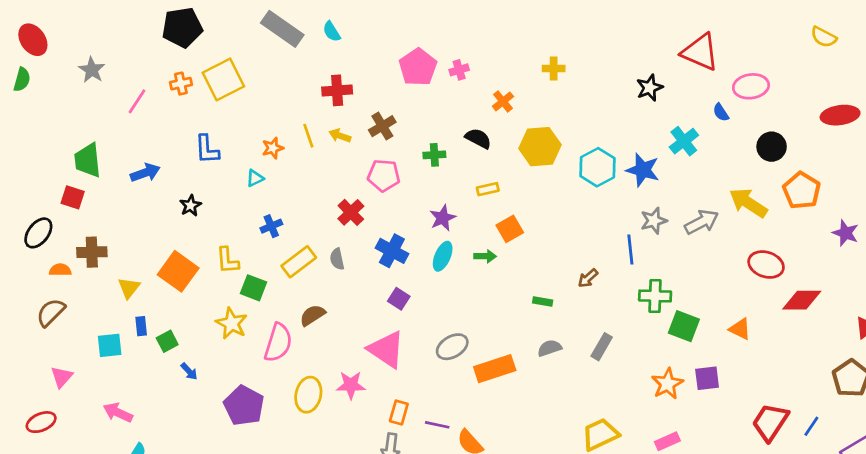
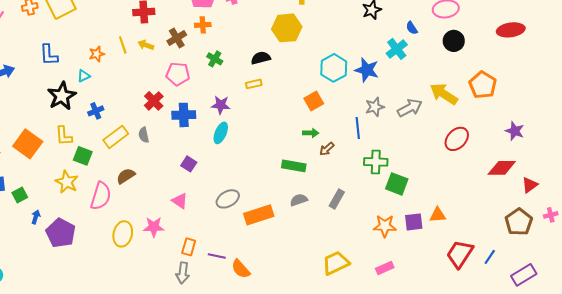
orange cross: (503, 101) -> (203, 25), moved, turned 35
blue semicircle: (721, 112) -> (412, 28), moved
black semicircle: (478, 138) -> (261, 58), moved, turned -42
yellow hexagon: (540, 147) -> (287, 28), moved
black circle: (772, 147) -> (454, 41), moved
green cross: (434, 155) -> (215, 59), turned 35
black star: (190, 206) -> (62, 96), moved, size x1.8
purple star: (443, 218) -> (221, 105), turned 30
orange square: (510, 229) -> (314, 101), moved
purple star: (846, 233) -> (515, 131), moved
blue cross: (392, 251) -> (184, 115), moved, turned -30
green arrow: (485, 256) -> (311, 133), moved
red ellipse: (766, 264) -> (457, 139), turned -65
red diamond: (802, 300) -> (502, 168), moved
green rectangle: (543, 301) -> (294, 166), size x1.6
orange triangle: (740, 329) -> (438, 215), moved, turned -30
pink triangle: (386, 349) -> (180, 201), size x0.6
blue arrow: (189, 371) -> (36, 217), turned -120
orange star: (667, 384) -> (385, 226), turned 30
purple pentagon: (244, 406) -> (61, 233), moved

